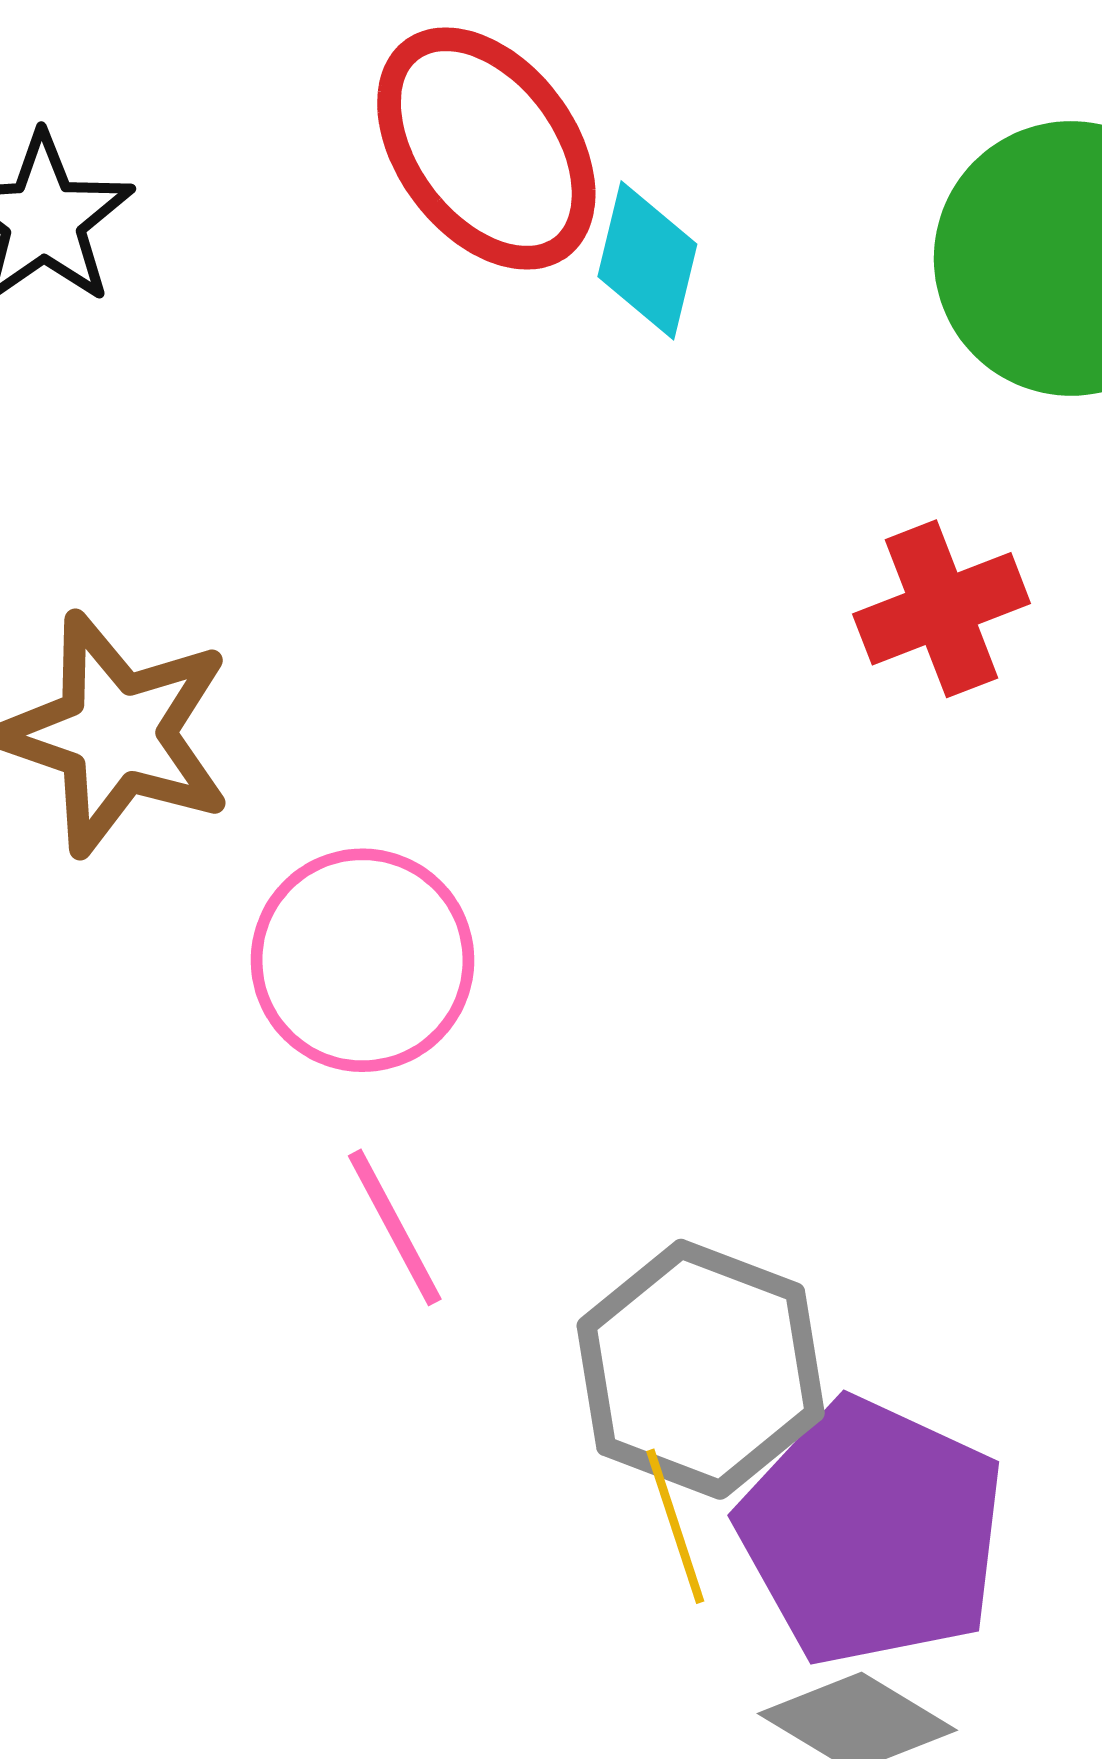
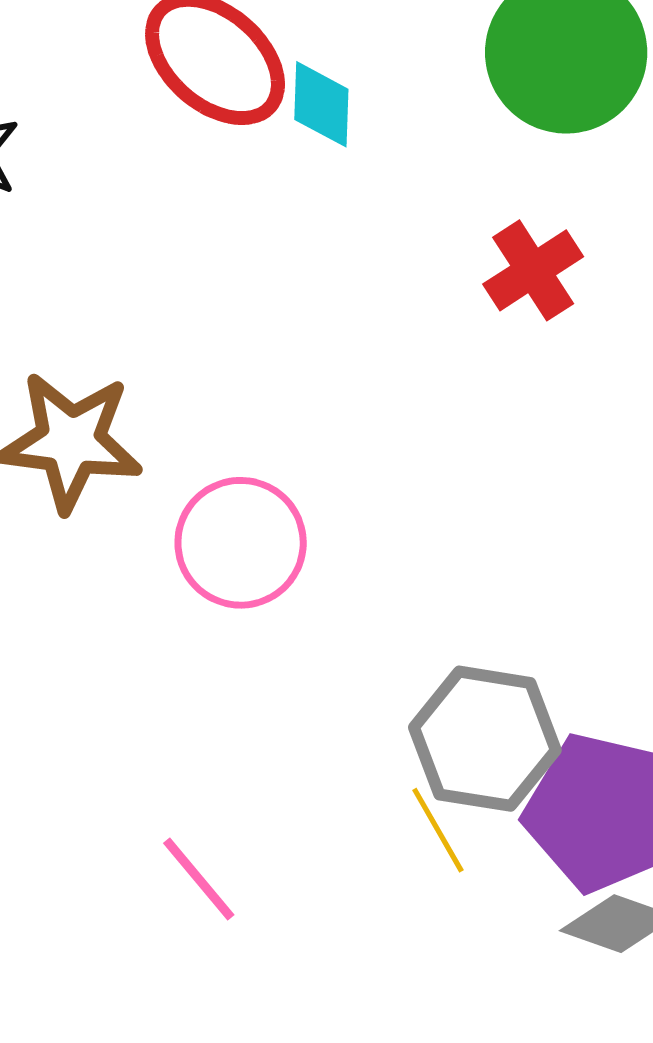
pink line: (395, 1227) -> (199, 879), moved
yellow line: (675, 1526) -> (438, 830), moved

